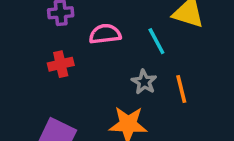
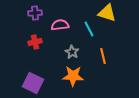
gray star: (144, 82) -> (72, 52), moved

